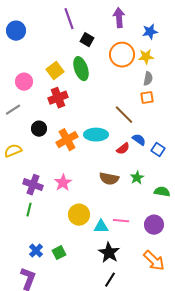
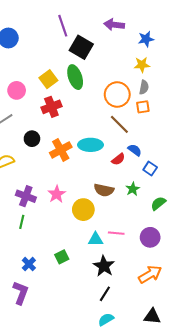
purple arrow: (119, 18) -> (114, 25), turned -78
black square: (87, 40) -> (81, 47), size x1.6
orange circle: (122, 55) -> (117, 95), moved
blue square: (158, 150) -> (150, 168), moved
green semicircle: (162, 192) -> (158, 203), turned -49
yellow circle: (79, 215) -> (83, 210), moved
green square: (59, 253) -> (62, 257), moved
orange arrow: (154, 261) -> (150, 274), turned -75

